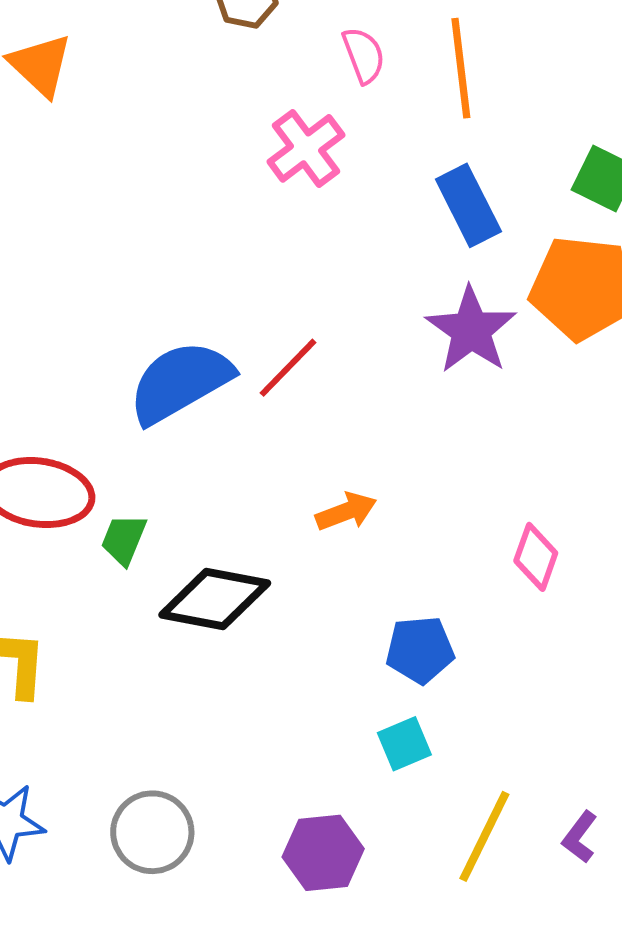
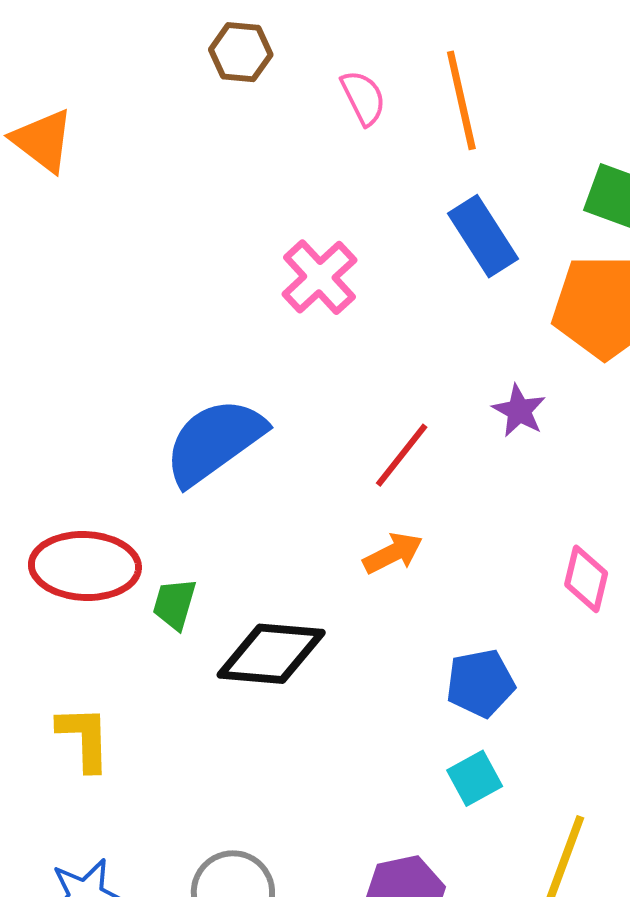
pink cross: (306, 148) -> (319, 277), moved
purple star: (471, 330) -> (519, 411), moved, size x0.6
red line: (288, 368) -> (402, 455), moved

